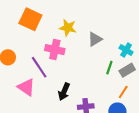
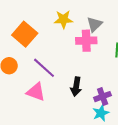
orange square: (30, 19) -> (25, 34), moved, turned 30
pink cross: (55, 50) -> (86, 41), moved

